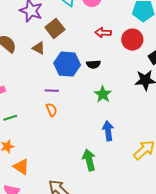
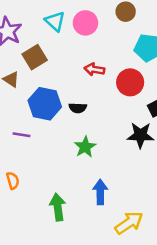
orange semicircle: (52, 110) -> (13, 181), moved
blue arrow: (108, 131) -> (100, 192), moved
green arrow: (89, 160) -> (58, 207), moved

